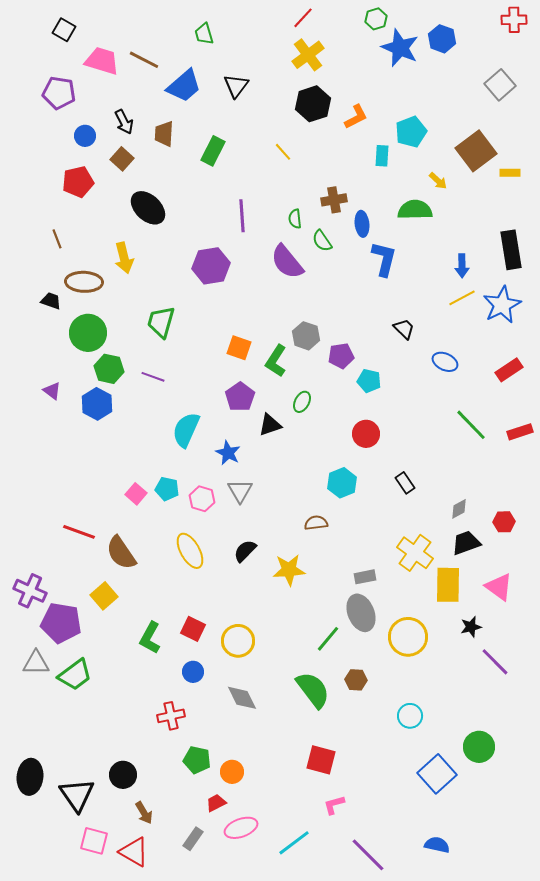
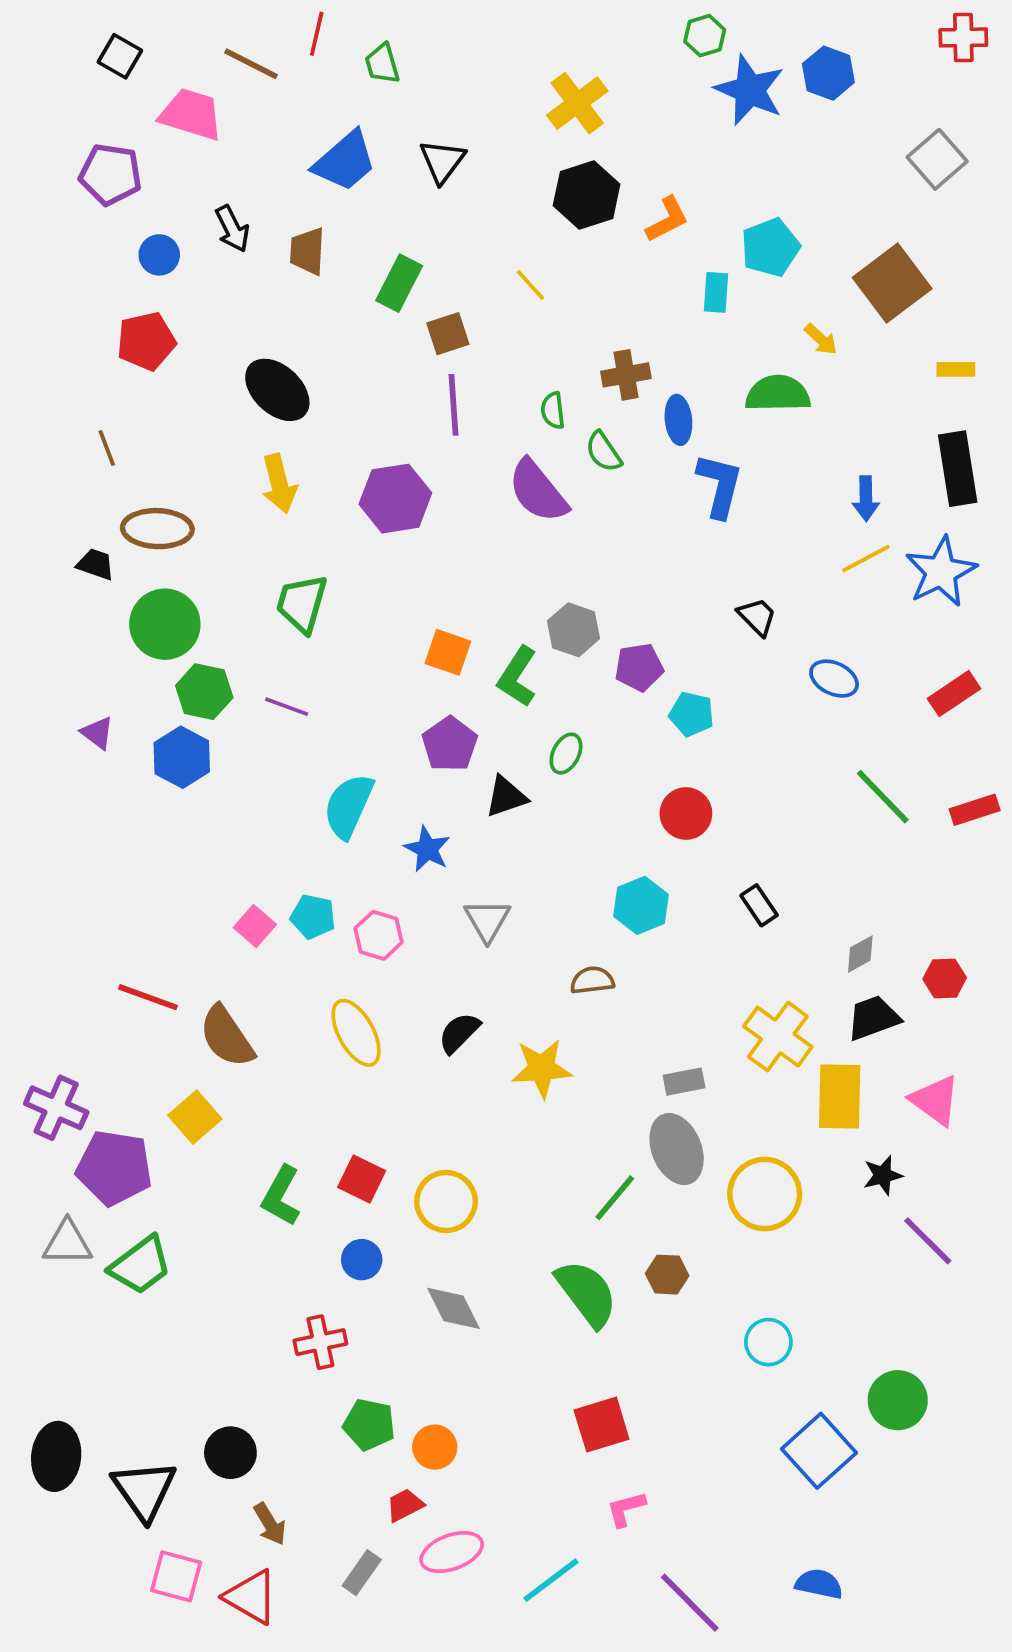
red line: (303, 18) -> (317, 34), moved, turned -30
brown line: (144, 60) -> (251, 64), moved
brown square: (122, 159) -> (448, 334), moved, turned 30
yellow rectangle: (510, 173) -> (956, 369), moved
yellow arrow: (124, 258) -> (279, 484), moved
gray triangle: (240, 491) -> (487, 920), moved
red square: (321, 760) -> (602, 1425), turned -32

